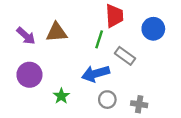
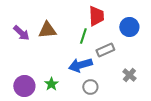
gray rectangle: (125, 56) -> (105, 50), turned -60
purple circle: (29, 75) -> (24, 86), moved
gray cross: (139, 104) -> (129, 75), moved, turned 32

